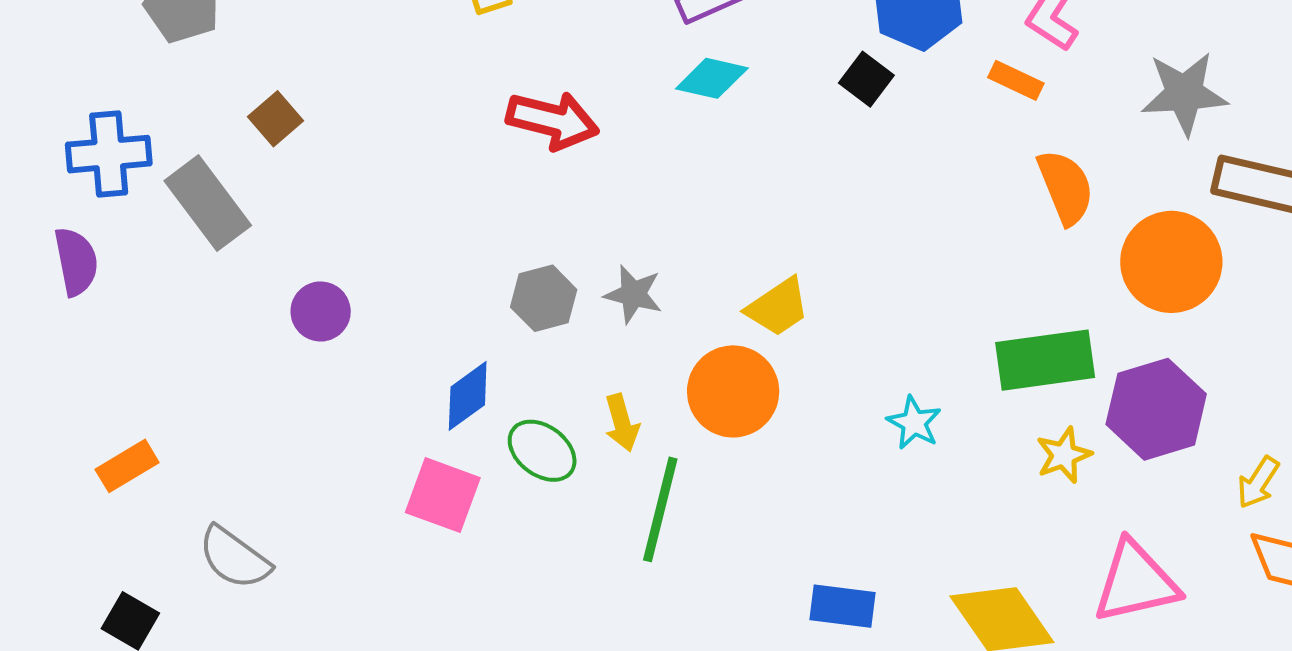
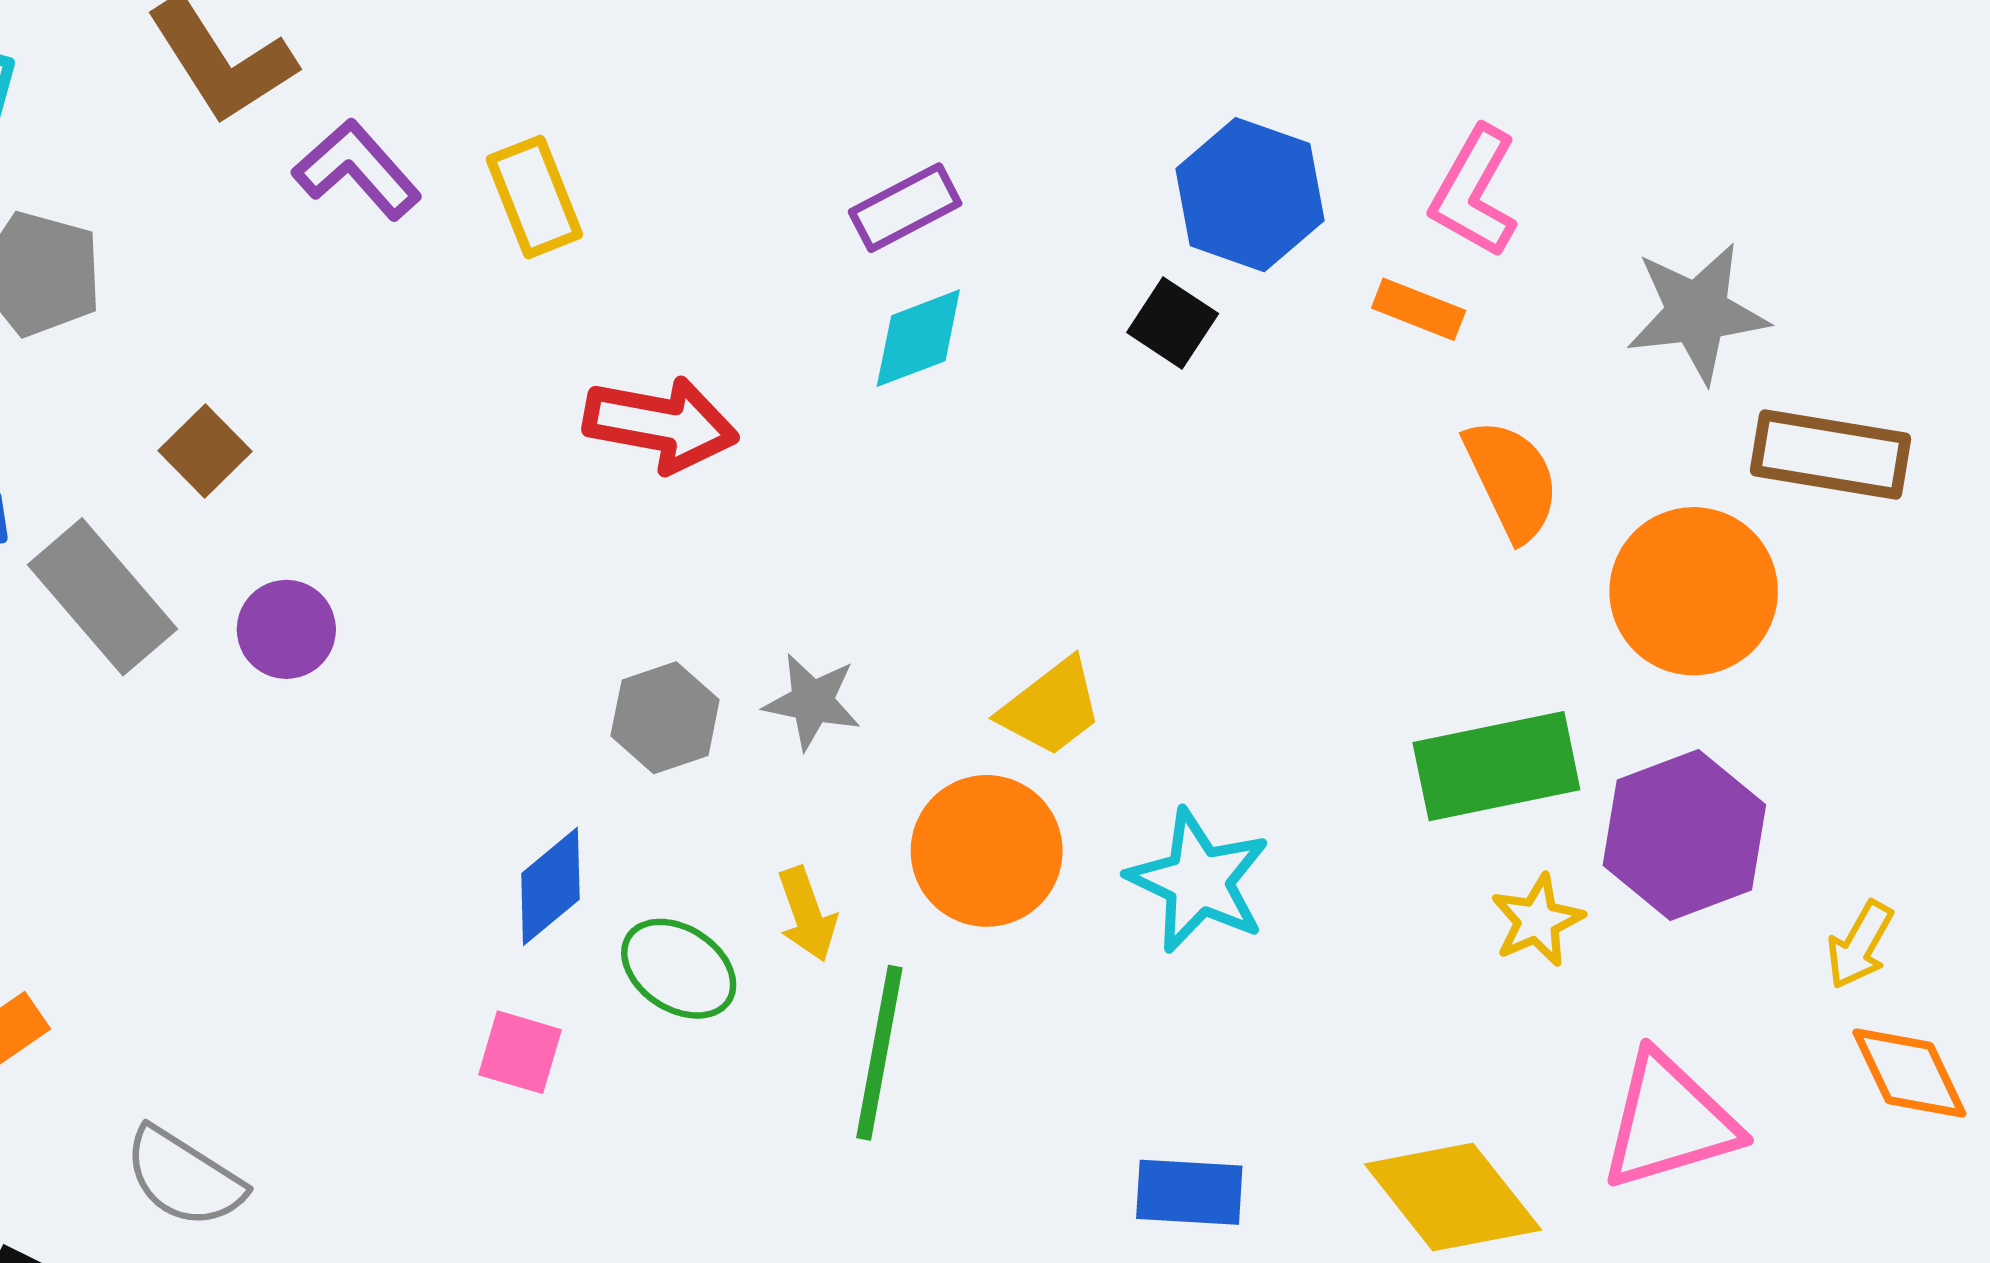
cyan diamond: (712, 78) -> (918, 338), turned -30
purple circle: (321, 311) -> (286, 629), moved
cyan star: (914, 423) -> (1199, 881), moved, size x1.6
pink square: (443, 495) -> (520, 1052), size x0.7

